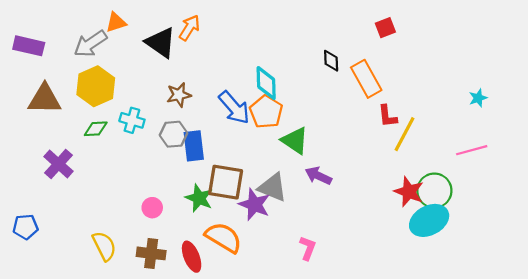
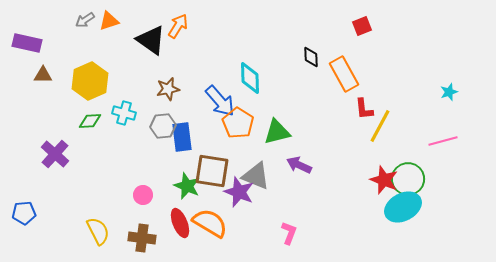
gray arrow: (90, 44) -> (85, 20), moved, size x0.6
brown triangle: (45, 99) -> (43, 75), moved, size x0.6
orange pentagon: (266, 112) -> (238, 123), moved
green triangle: (295, 141) -> (277, 132), turned -48
red ellipse: (192, 257) -> (180, 223), moved

